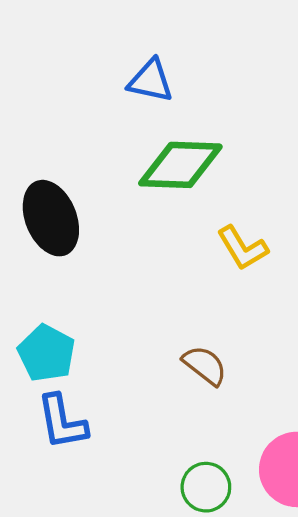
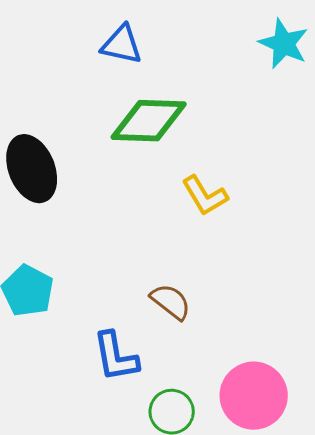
blue L-shape: (62, 422) -> (116, 357), moved

